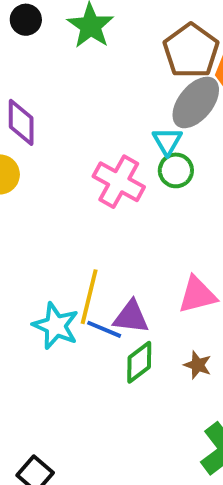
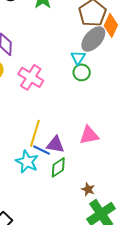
pink cross: (119, 182) -> (31, 77), moved
cyan star: (56, 326) -> (27, 162), moved
brown star: (198, 365) -> (88, 189), moved

